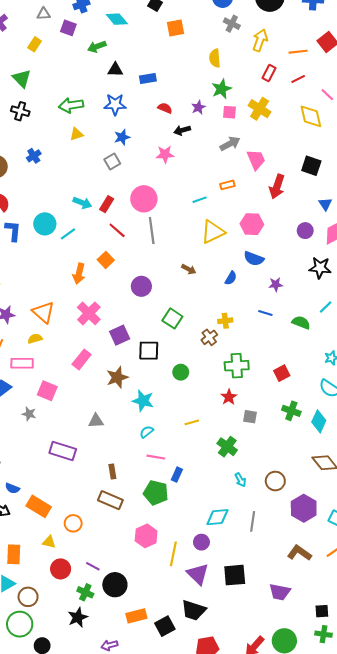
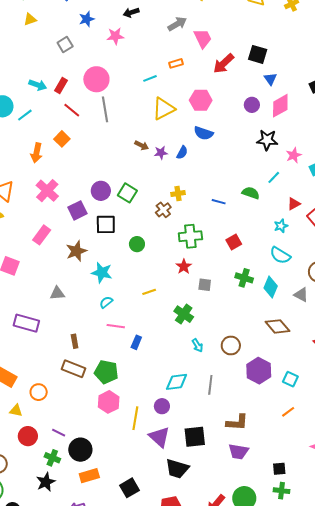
blue star: (122, 137) -> (87, 19), moved
black square: (311, 166) -> (258, 54), moved
red arrow: (277, 187) -> (224, 64), turned 30
purple star: (276, 284) -> (161, 153), moved
purple circle: (141, 286) -> (101, 191), moved
blue line: (265, 313) -> (219, 202), moved
green pentagon: (156, 493) -> (106, 372), moved
brown L-shape: (299, 553) -> (237, 422), moved, turned 150
black trapezoid: (194, 610) -> (177, 469), moved
orange rectangle: (136, 616) -> (89, 476), moved

